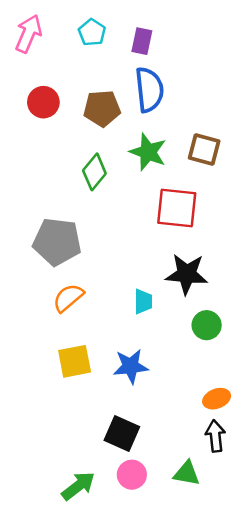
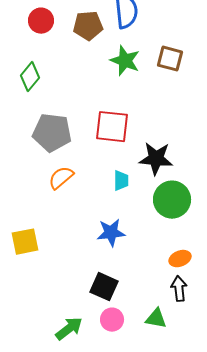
green diamond: (94, 172) -> (30, 77), moved
red square: (177, 208) -> (112, 127), moved
green circle: (207, 325) -> (172, 200), size x1.6
yellow square: (75, 361) -> (25, 242), moved

